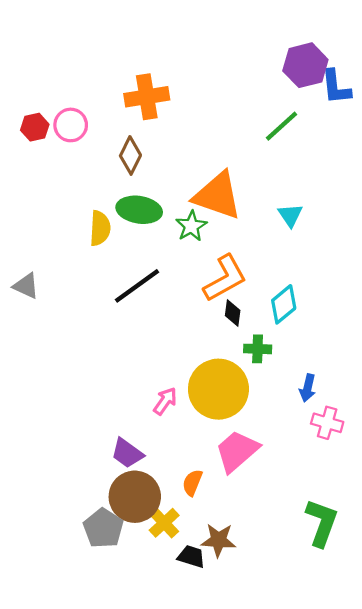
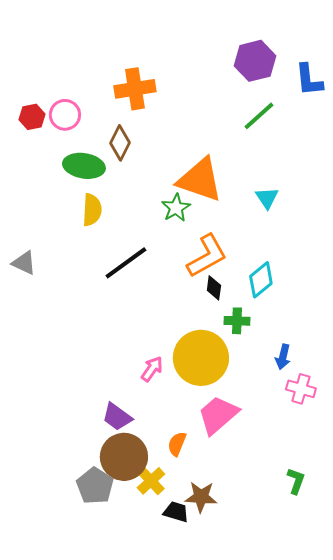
purple hexagon: (305, 65) -> (255, 61), moved
green ellipse: (139, 210) -> (84, 166), moved
green L-shape: (322, 523) -> (296, 481), size x0.6

